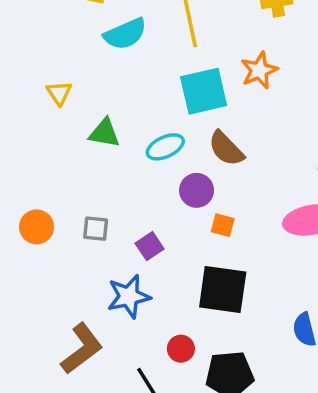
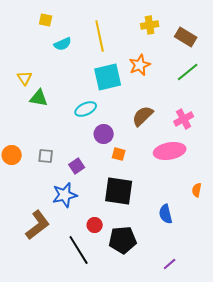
cyan semicircle: (125, 34) -> (63, 44), size x0.7
green triangle: (104, 133) -> (39, 98), moved
brown semicircle: (226, 149) -> (143, 116), moved, turned 90

